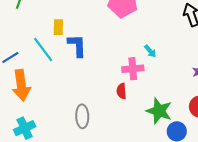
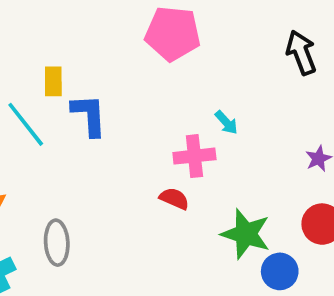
red semicircle: (121, 91) -> (174, 199), turned 119
gray ellipse: (82, 116) -> (57, 243), moved

